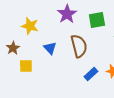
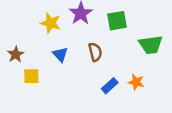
yellow star: (30, 26) -> (51, 23), moved
brown semicircle: (79, 46) -> (95, 52), size x0.7

